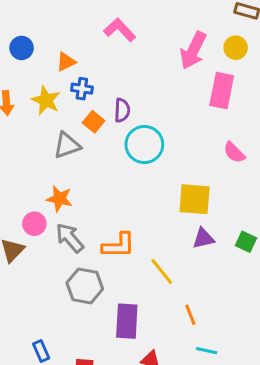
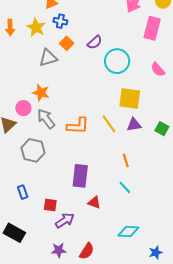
purple semicircle: (122, 110) -> (95, 42), moved, turned 42
cyan circle: (144, 145) -> (117, 61), moved
yellow line: (162, 272) -> (109, 124), moved
gray hexagon: (85, 286) -> (33, 150), moved
orange line: (190, 315) -> (126, 160), moved
cyan line: (207, 351) -> (125, 187), moved, turned 32

